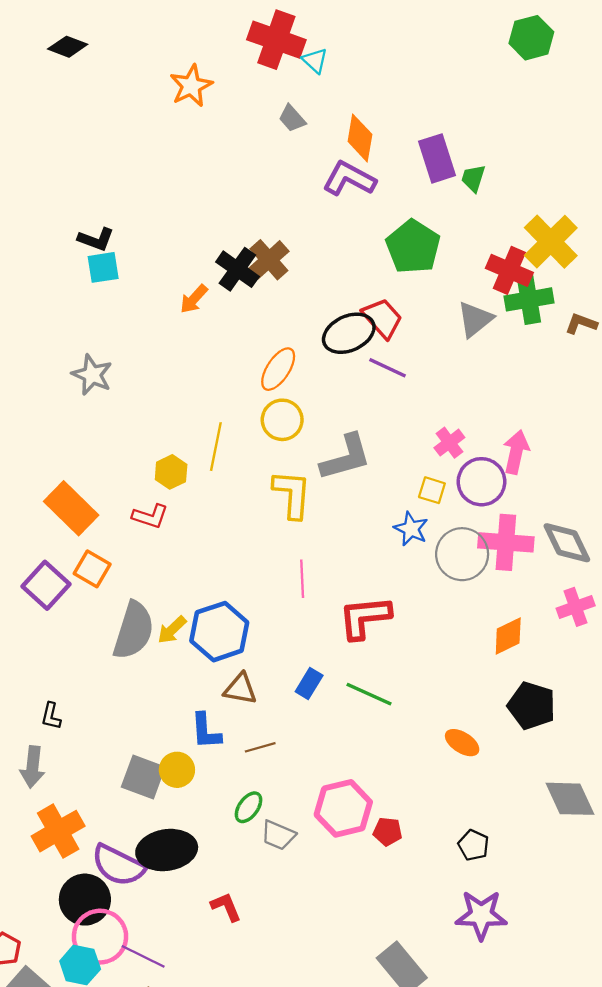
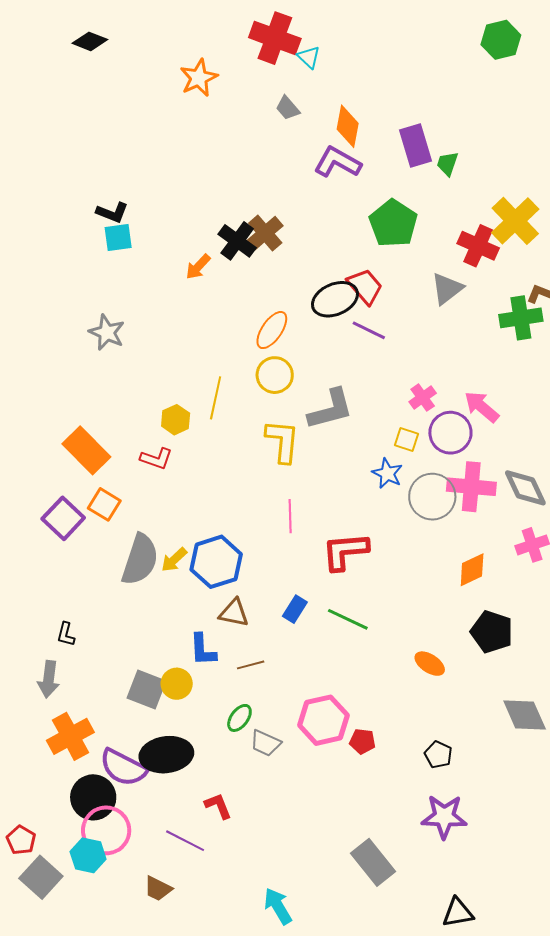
green cross: (529, 299) -> (521, 318), moved
pink arrow: (516, 452) -> (482, 407), turned -63
purple line: (143, 956) -> (185, 841), moved

